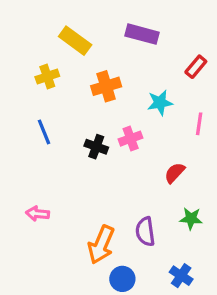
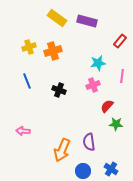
yellow rectangle: (75, 41) -> (57, 18), moved
orange cross: (106, 86) -> (53, 51), moved
pink cross: (131, 139) -> (93, 85), moved
green star: (191, 219) -> (116, 124), moved
blue circle: (122, 279) -> (83, 171), moved

